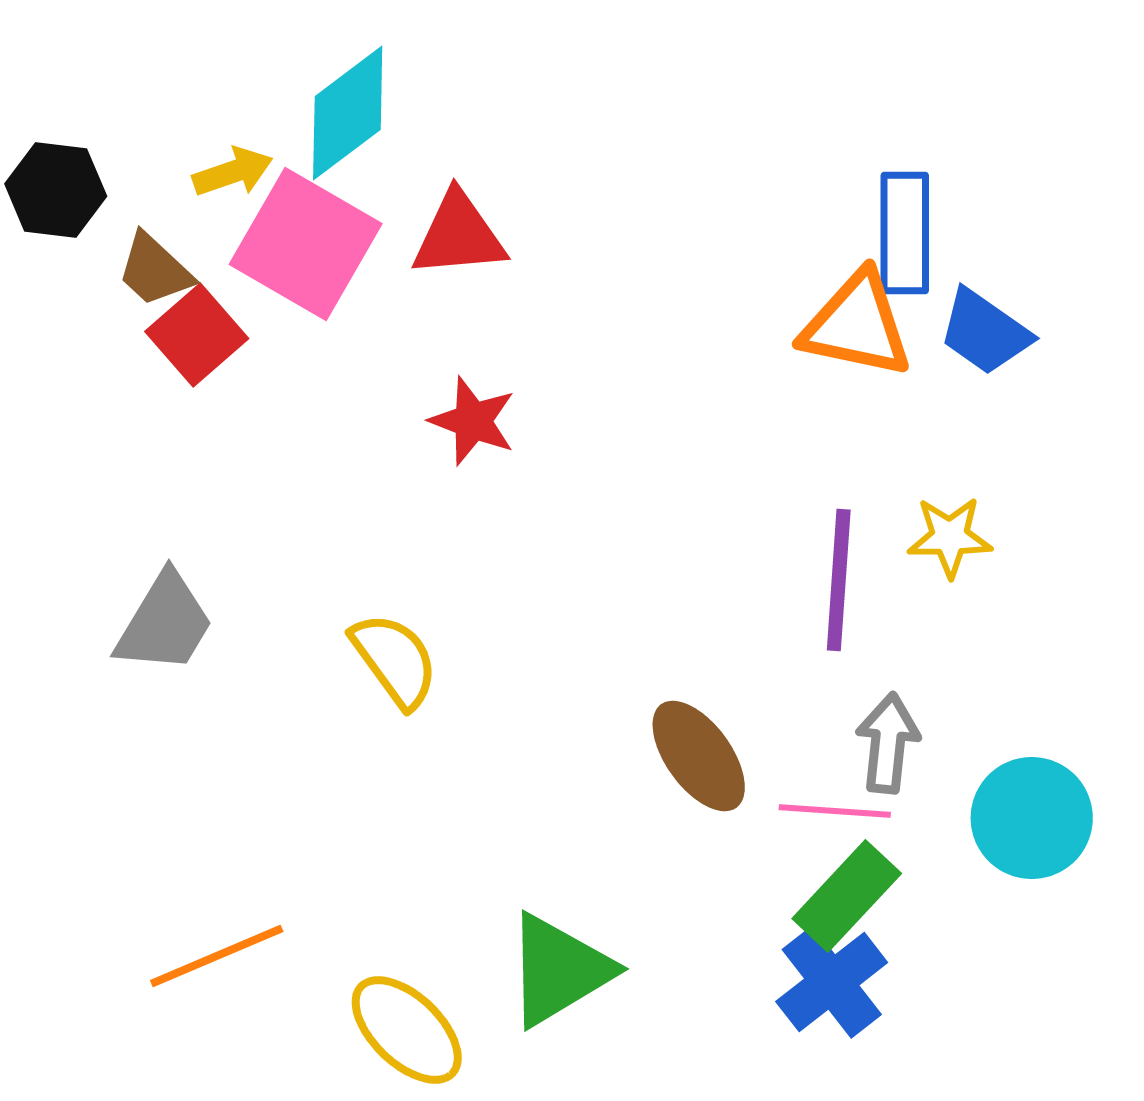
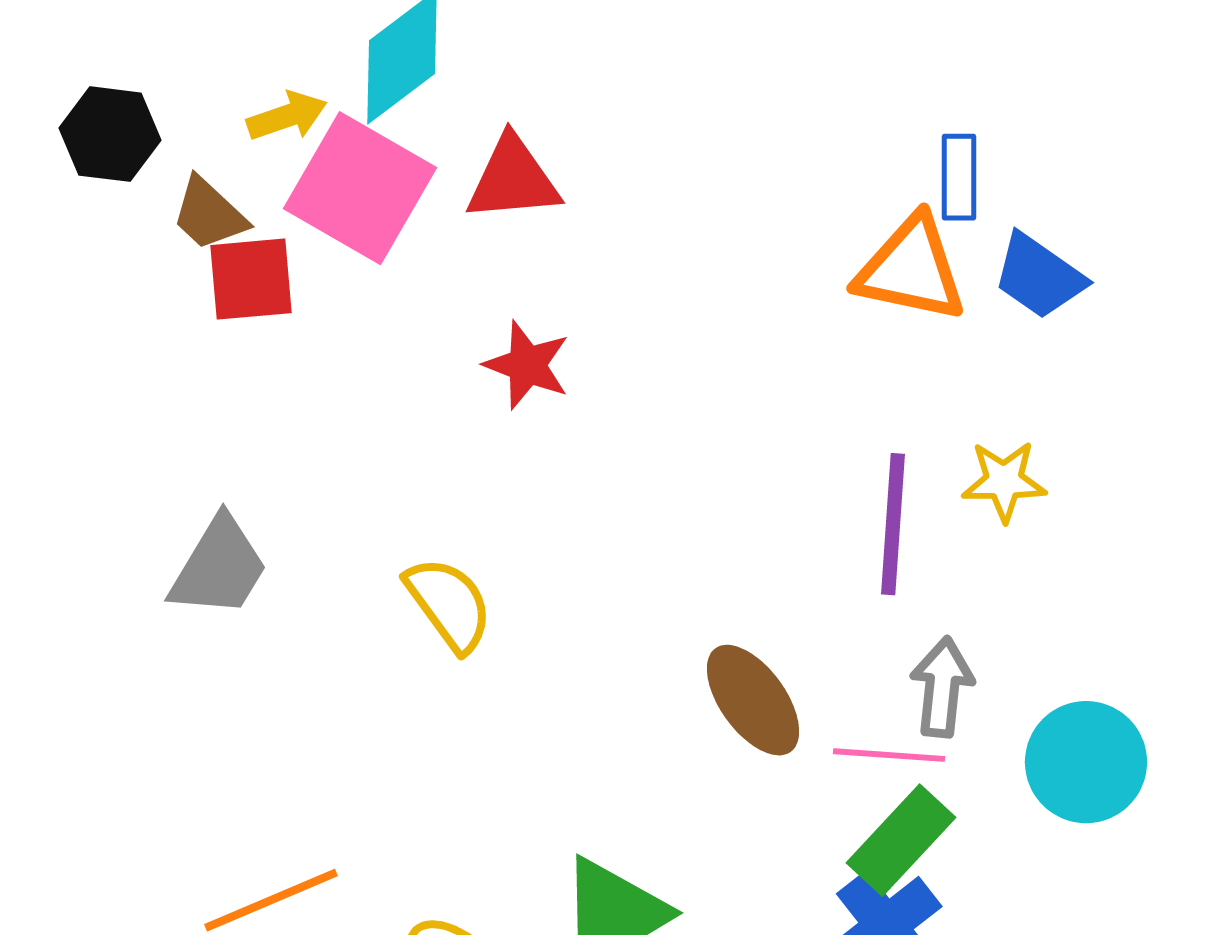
blue rectangle: (905, 233) -> (959, 177), size x0.7
red square: (197, 335) -> (251, 279), turned 36

